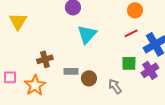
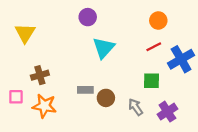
brown cross: (45, 59) -> (40, 75), moved
purple cross: (150, 70) -> (167, 112), moved
orange star: (35, 85) -> (44, 106), turned -30

